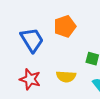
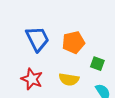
orange pentagon: (65, 26) -> (73, 42), moved

